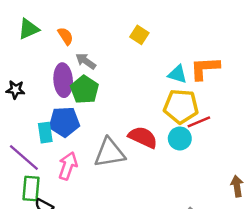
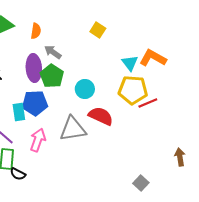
orange semicircle: (65, 36) -> (36, 31), turned 42
orange L-shape: (205, 68) -> (153, 58), turned 32
cyan triangle: (177, 74) -> (130, 63), turned 36
cyan circle: (180, 138) -> (85, 89), moved

